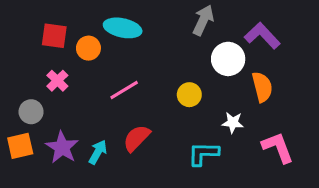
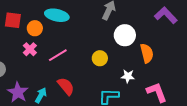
purple L-shape: (262, 36) -> (166, 15), moved
pink cross: (57, 81) -> (30, 49), moved
red semicircle: (137, 138) -> (66, 86), turned 96

